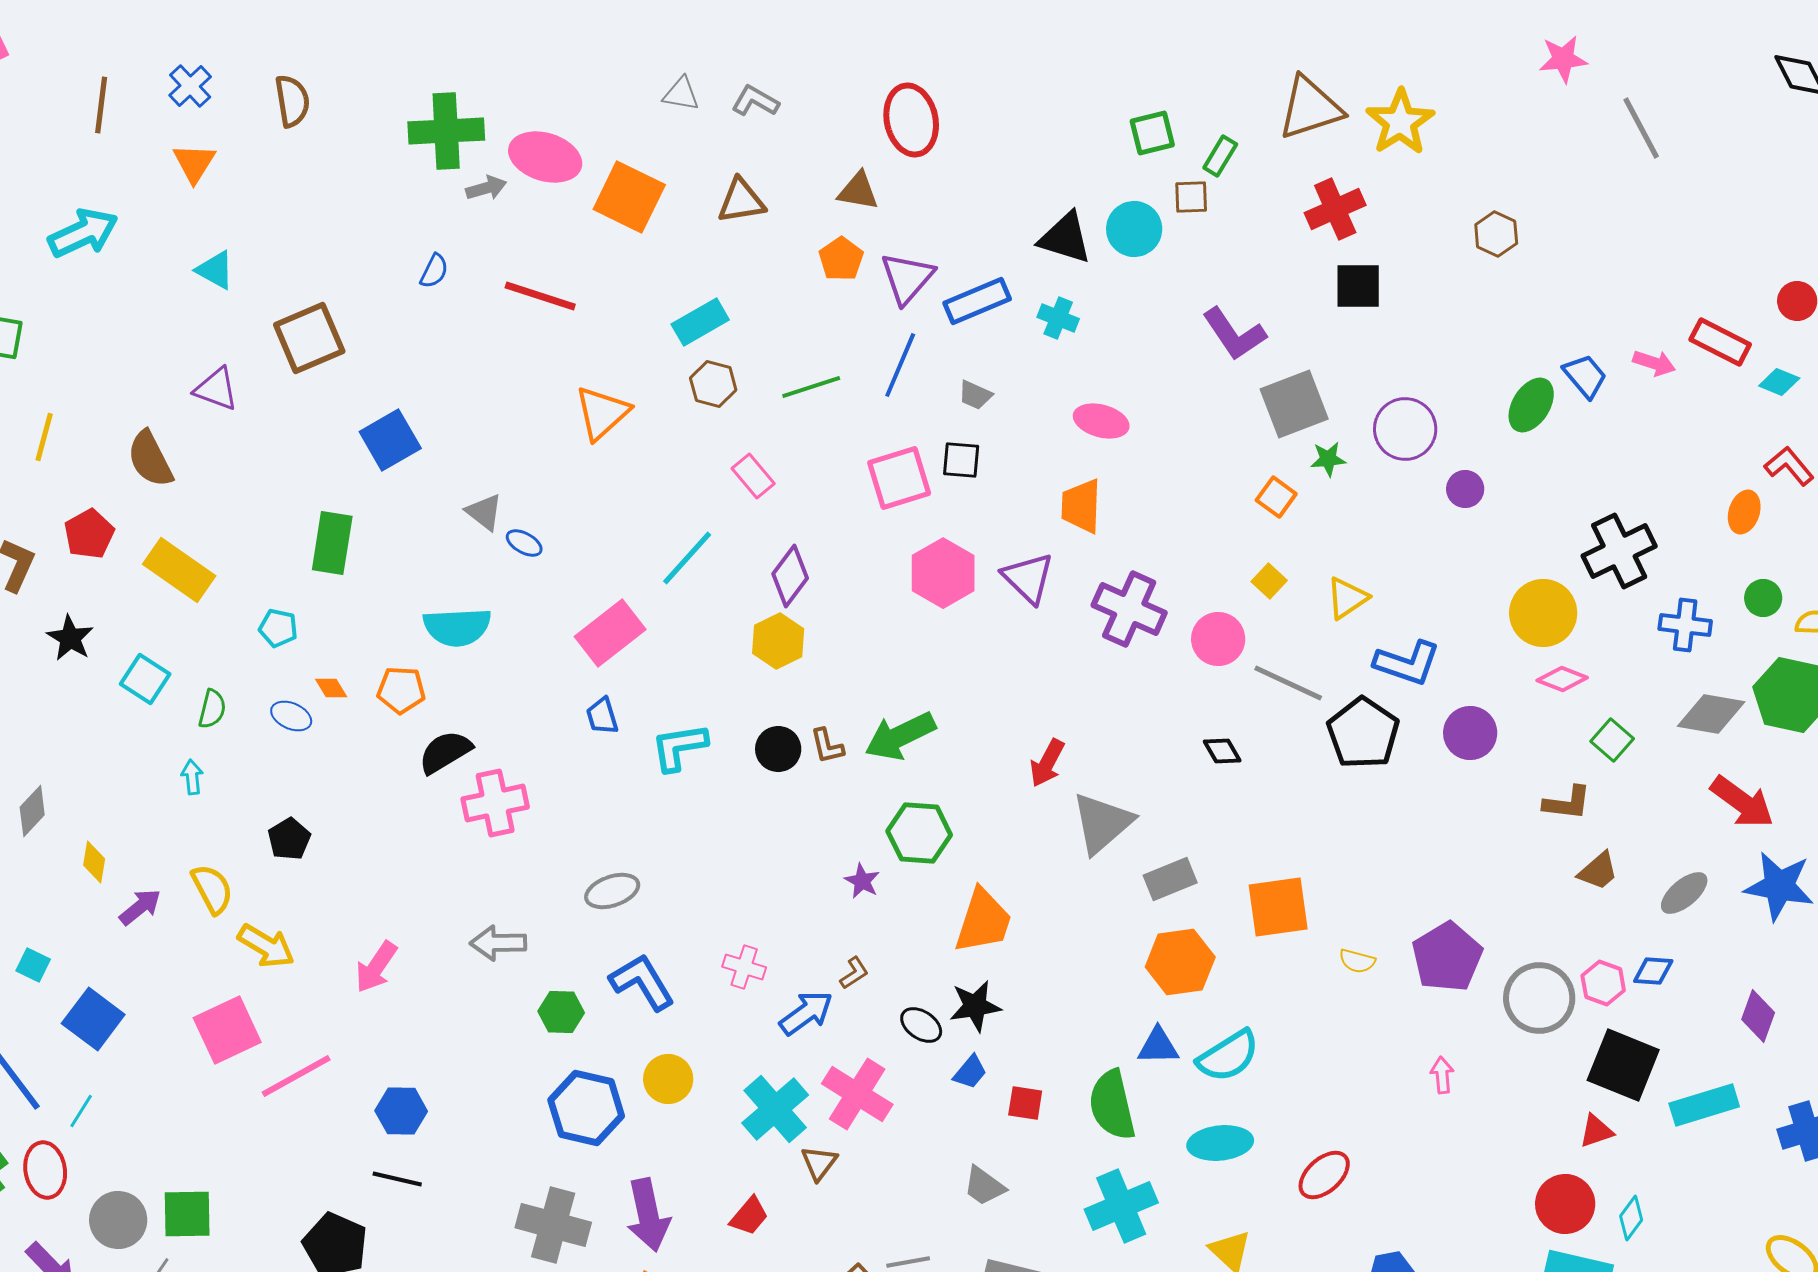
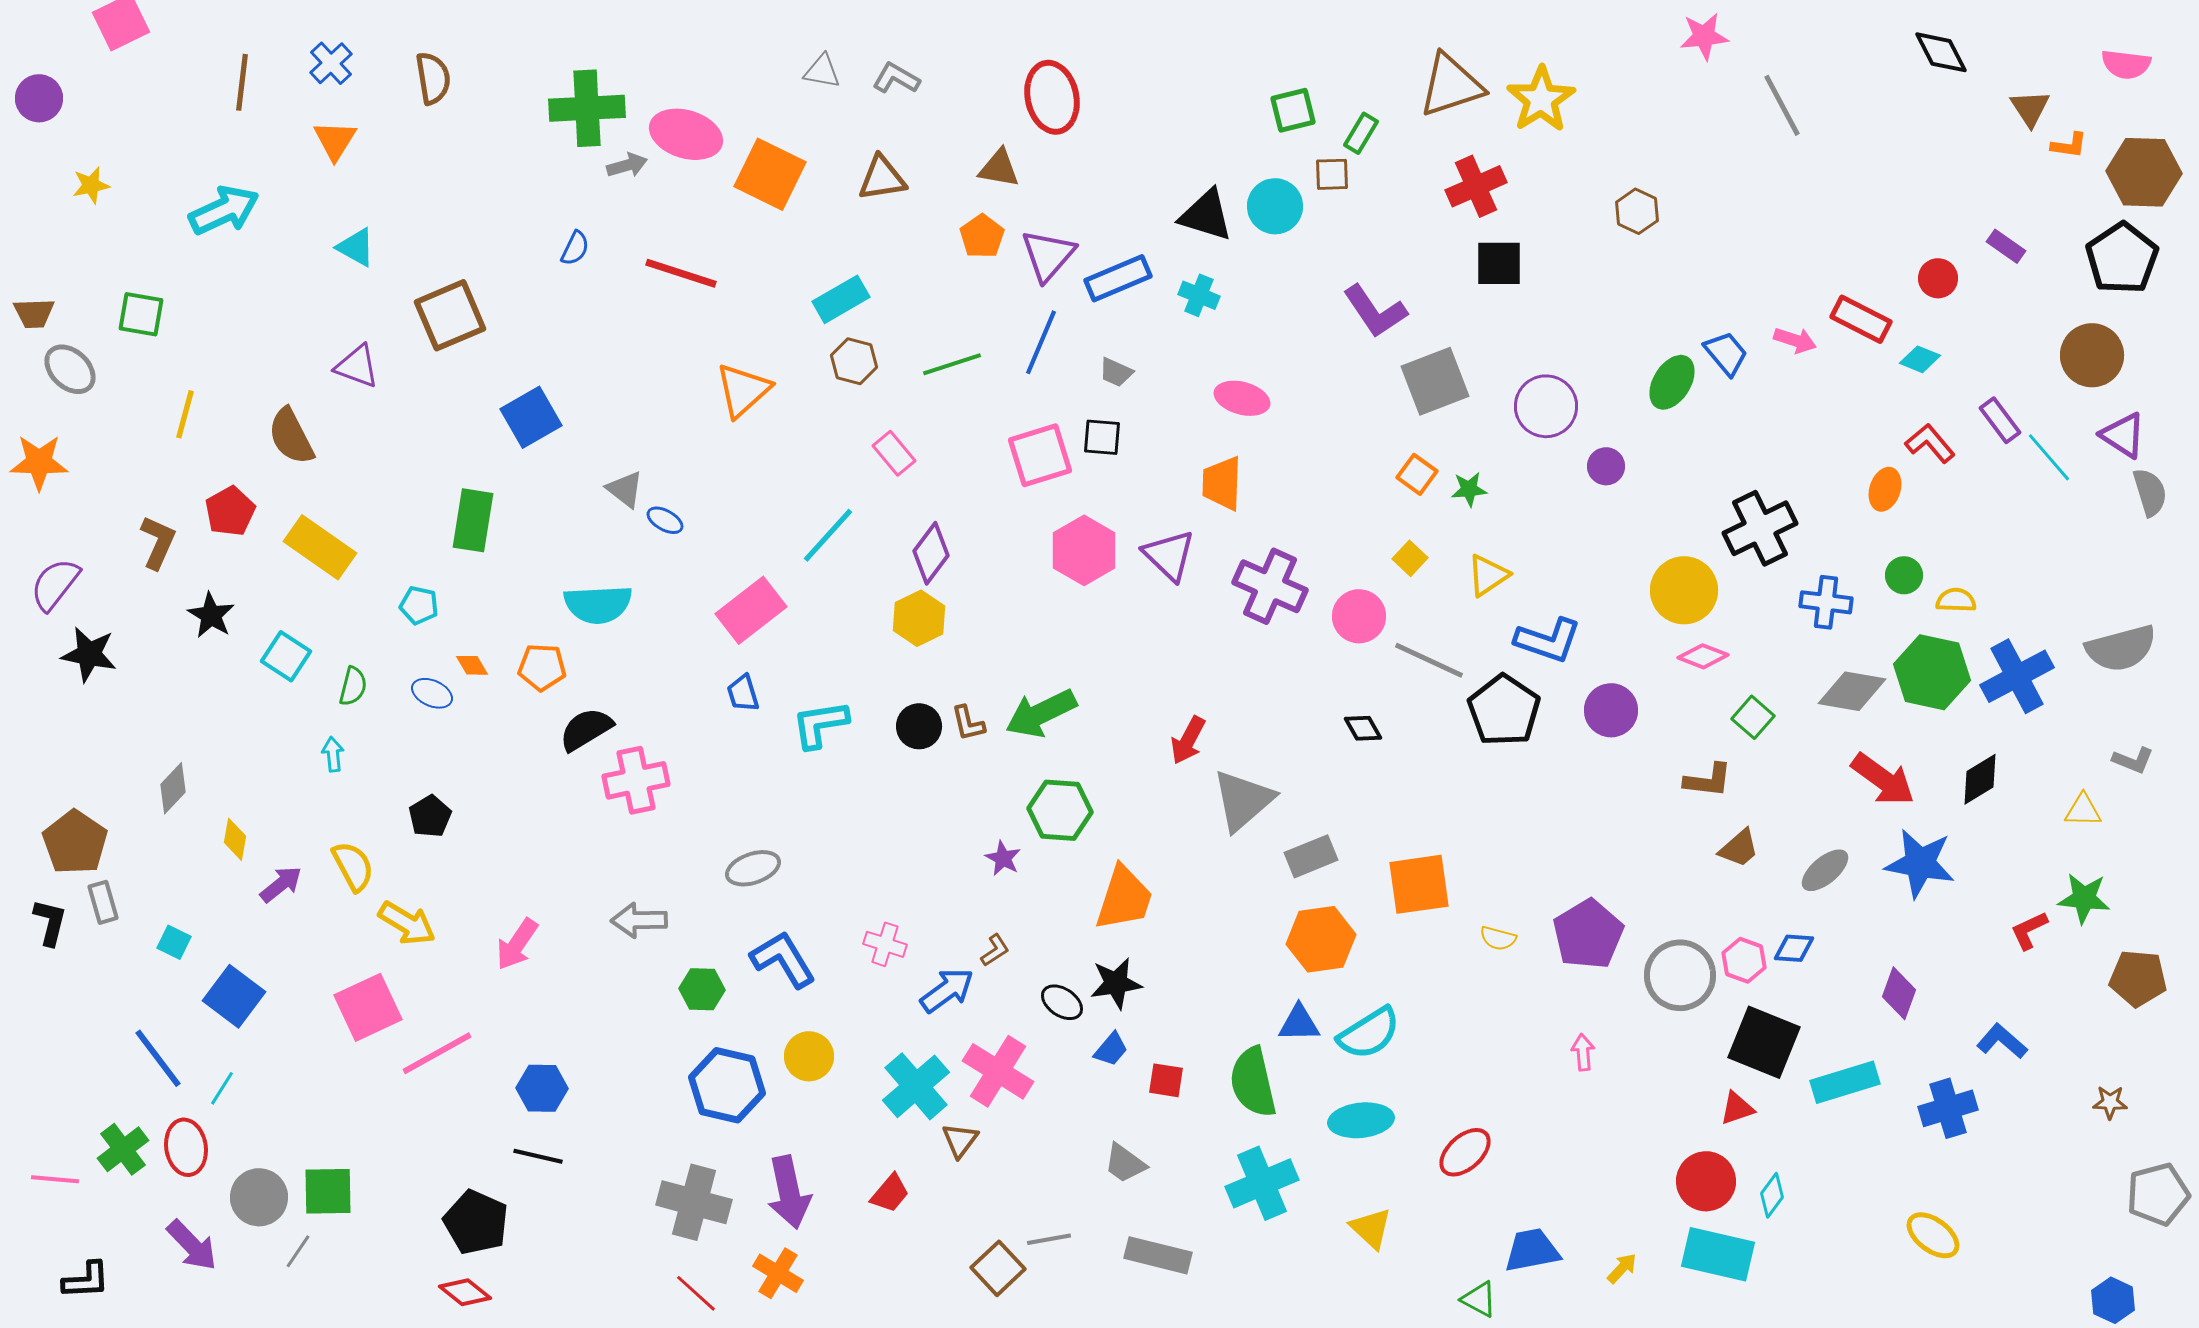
green star: (1328, 459) -> (1469, 489), moved

